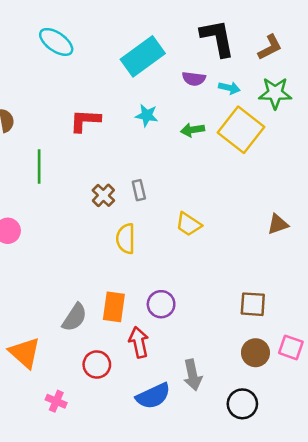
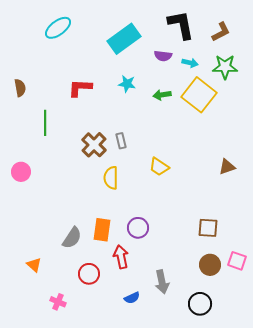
cyan ellipse: (56, 42) -> (58, 28), turned -72
brown cross: (103, 195) -> (94, 145), size x1.4
orange triangle: (25, 353) -> (34, 265), size x0.6
blue semicircle: (153, 396) -> (132, 298), size x0.6

